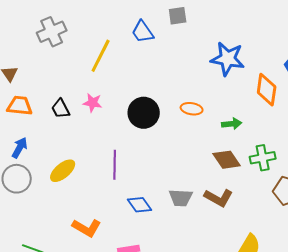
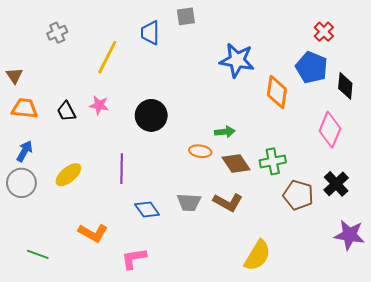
gray cross: (52, 32) -> (57, 33), size x0.7
blue trapezoid: (143, 32) -> (150, 33), turned 35
orange ellipse: (192, 109) -> (200, 151), moved
green arrow: (232, 124) -> (225, 132), moved

